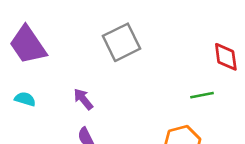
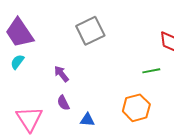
cyan semicircle: (25, 99) -> (17, 62), moved, turned -70

